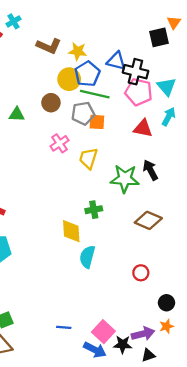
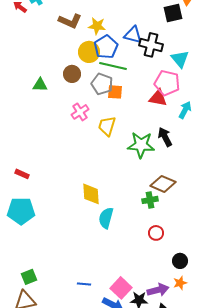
pink pentagon: (139, 92) -> (167, 83), moved
gray pentagon: (83, 113) -> (102, 84), turned 30
cyan arrow: (169, 117) -> (185, 110), moved
green cross: (94, 210) -> (150, 200), moved

